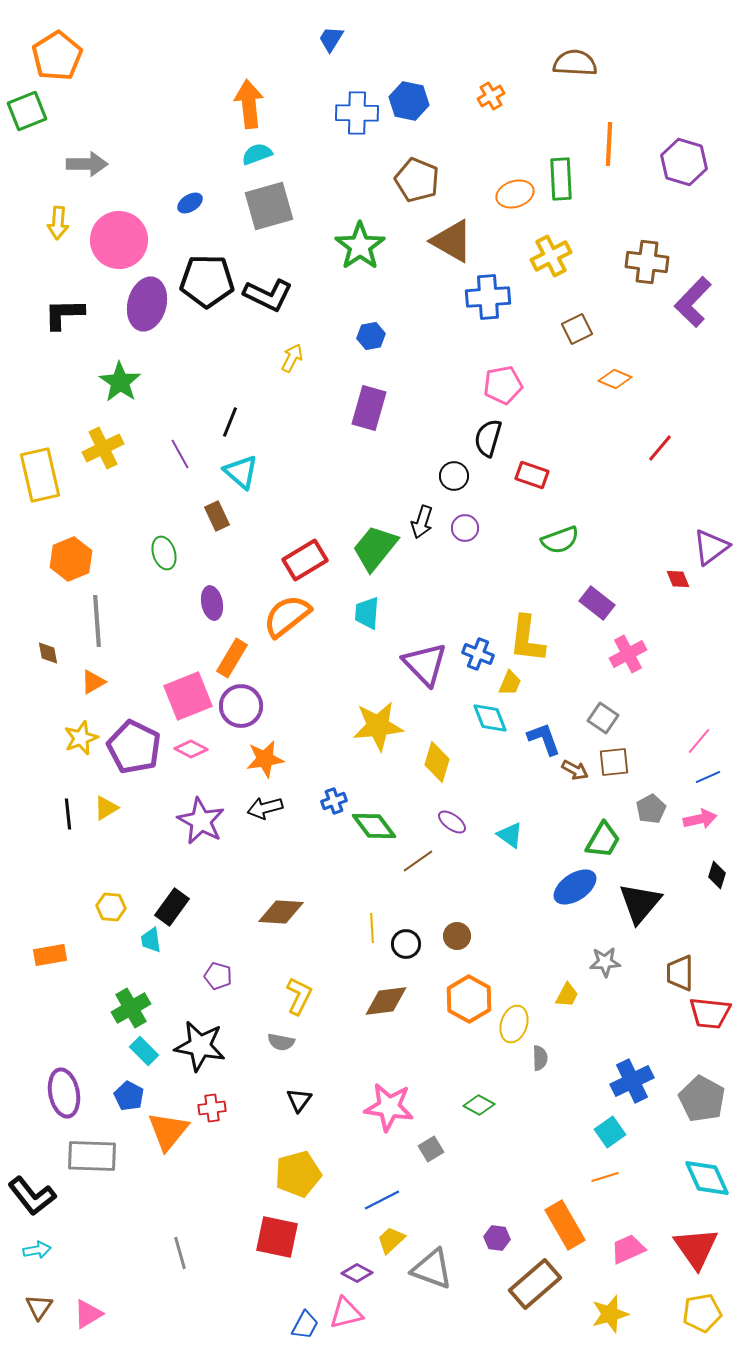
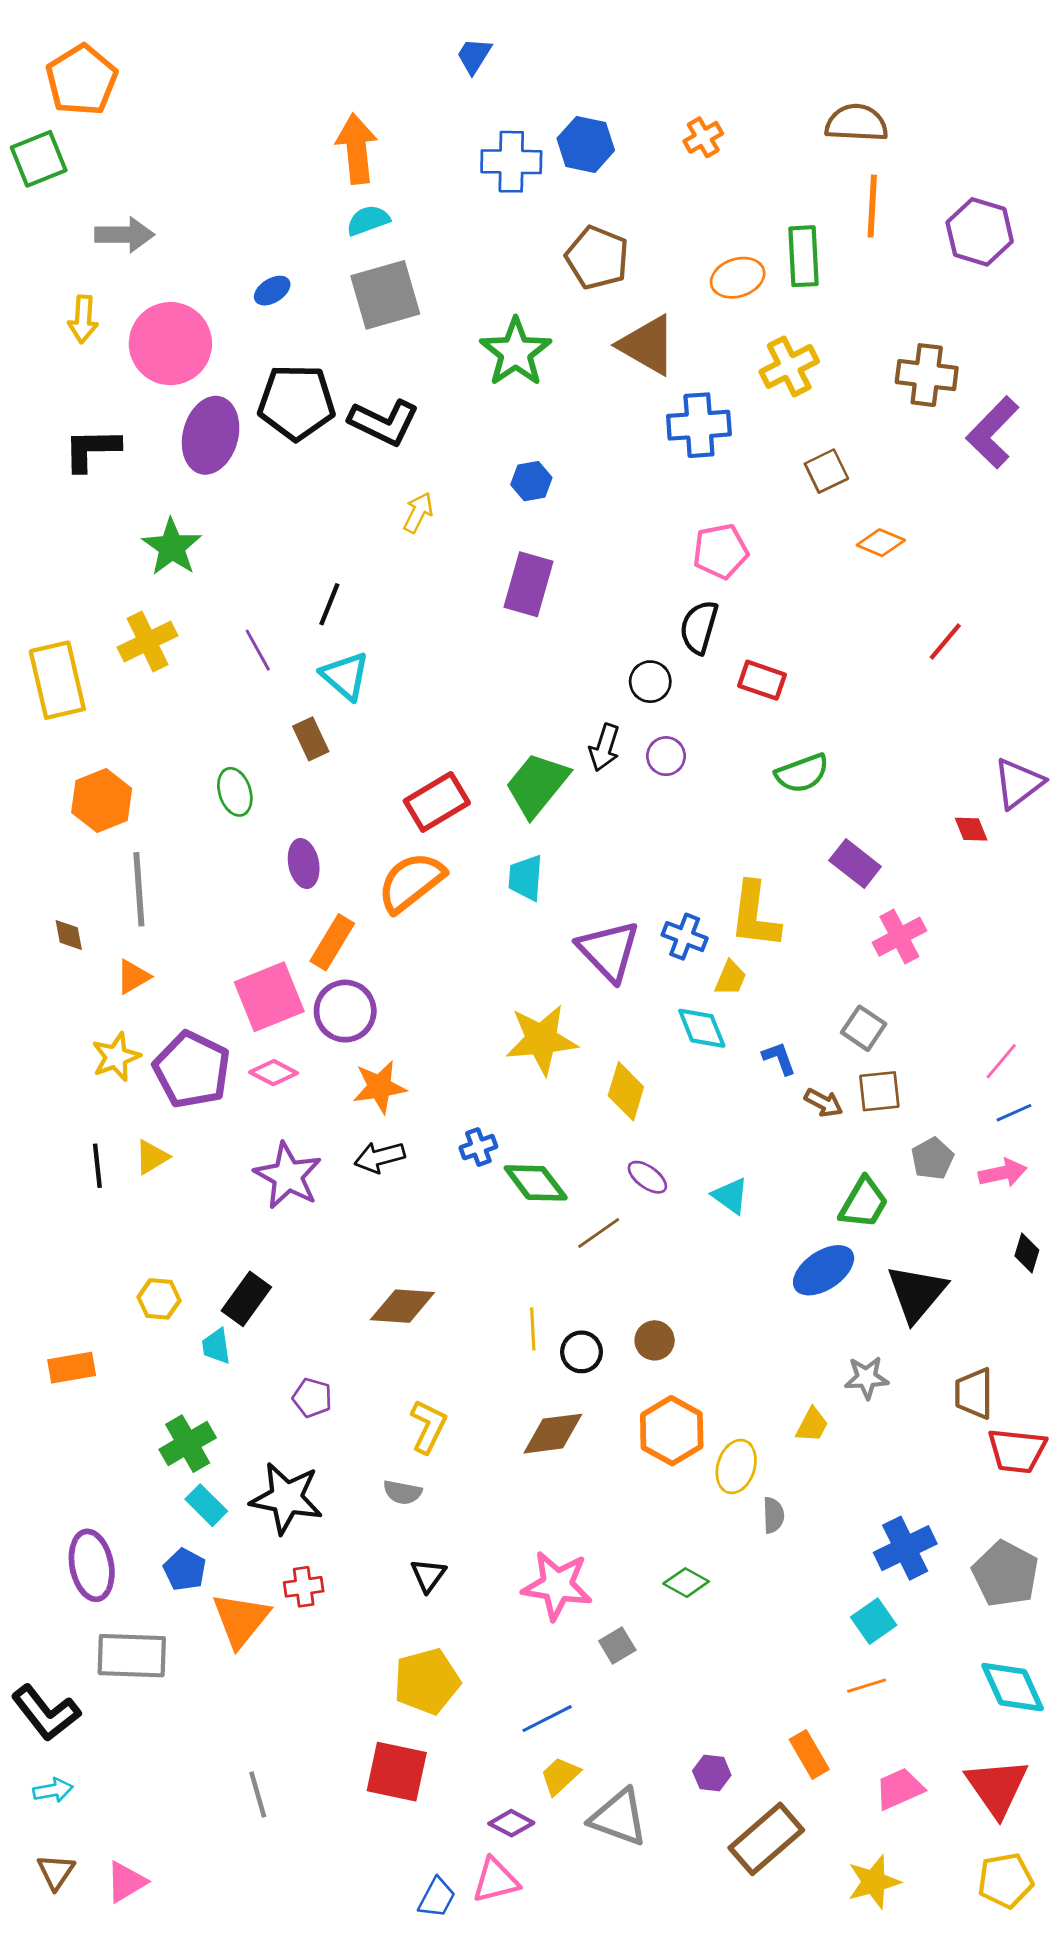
brown semicircle: (575, 63) -> (856, 123), moved
blue L-shape: (544, 739) -> (779, 1058), size x0.7
orange rectangle: (565, 1225) -> (809, 1754), size x0.7

